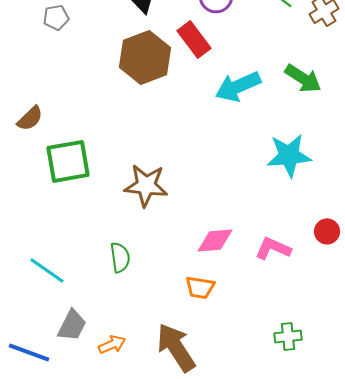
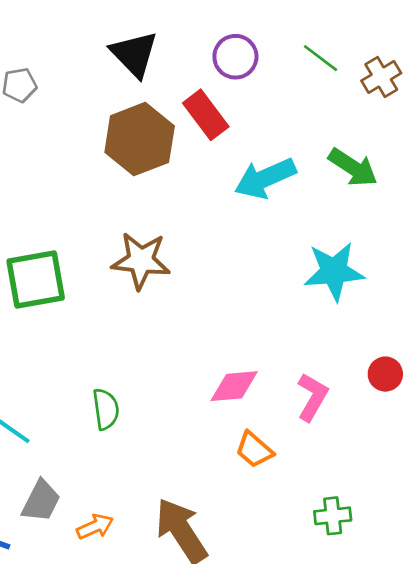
brown star: (146, 185) -> (141, 261), moved
pink L-shape: (273, 248) -> (312, 397), turned 96
orange trapezoid: (200, 287) -> (254, 450), moved, turned 32

